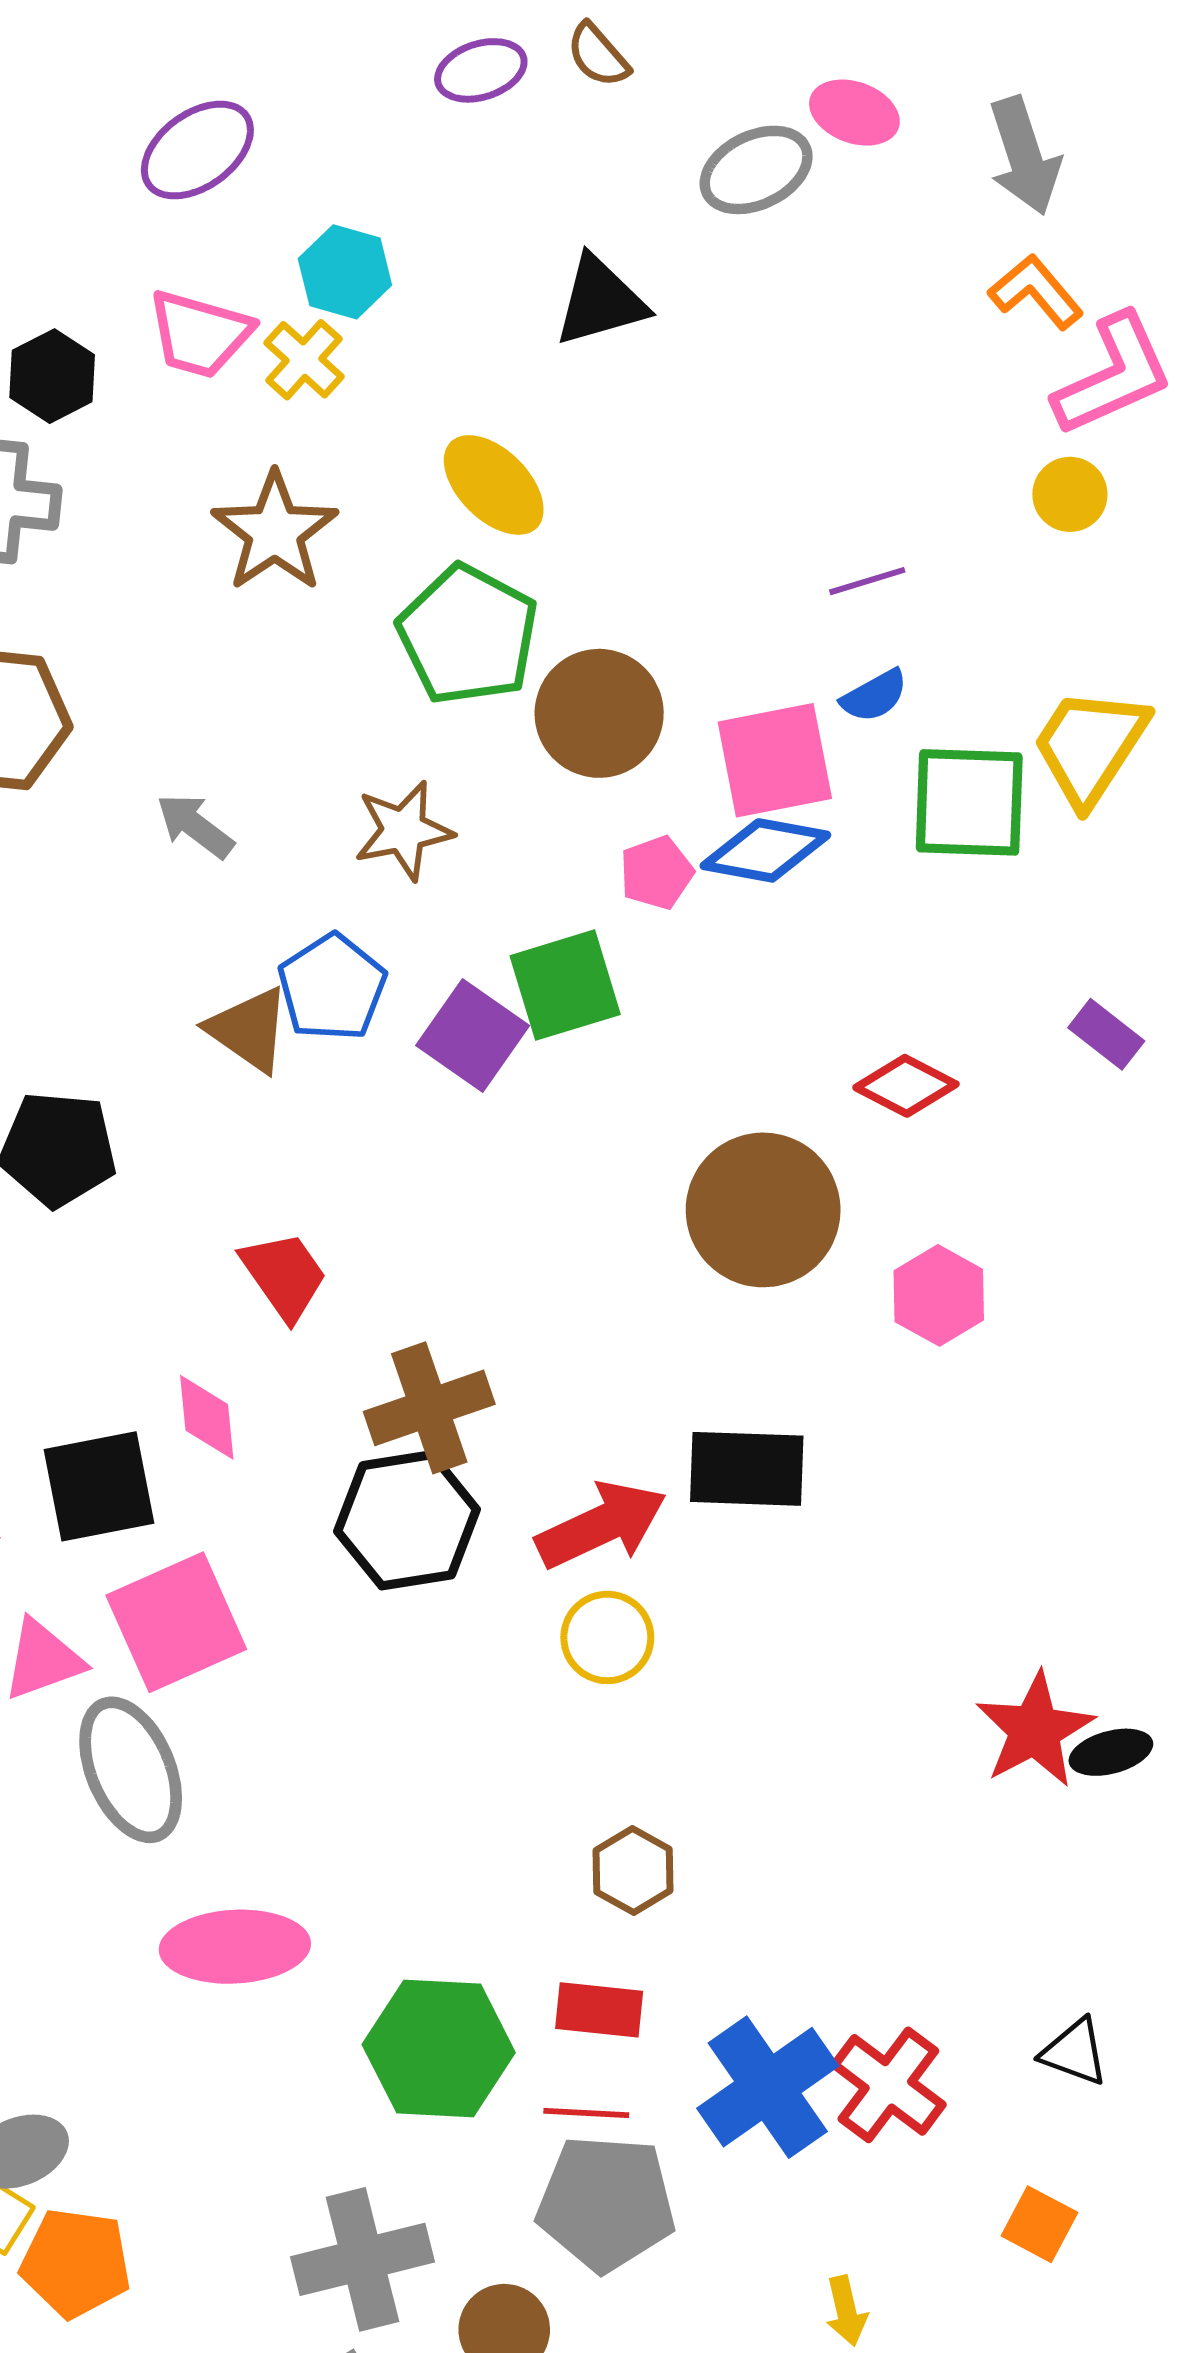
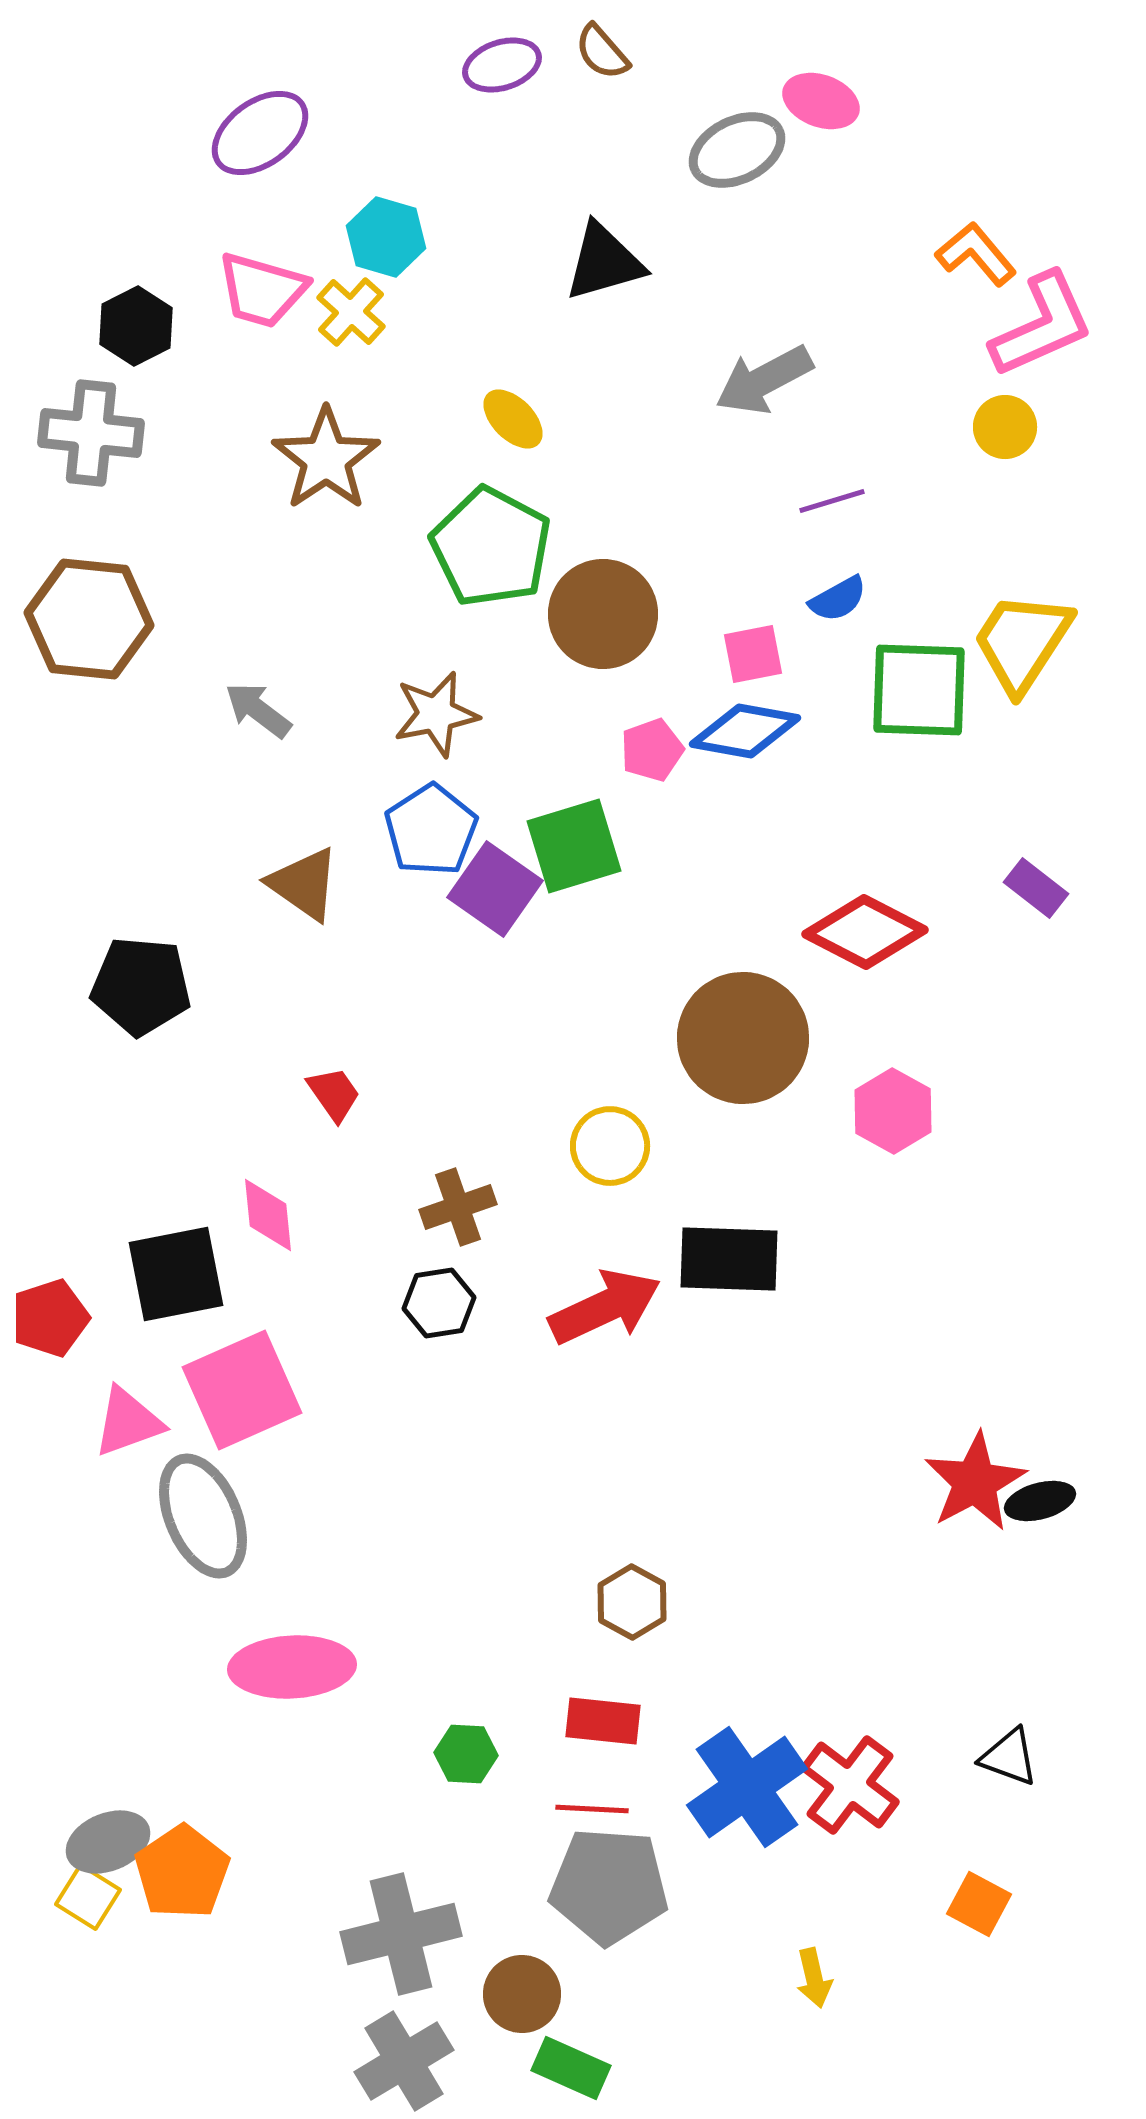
gray arrow: (1024, 156) -> (764, 380), moved, turned 80
yellow ellipse: (494, 485) -> (513, 419), size x0.7
pink square: (775, 760) -> (753, 654), size x0.6
blue pentagon: (332, 987) -> (431, 830), moved
red diamond: (906, 1086) -> (865, 932), size x1.4
red trapezoid: (284, 1276) -> (334, 1094), size x0.7
brown cross: (429, 1408) -> (458, 1207), size x0.7
black hexagon: (407, 1520) -> (439, 1303), size x0.6
yellow circle: (607, 1637) -> (610, 1146), moved
green hexagon: (439, 2049) -> (466, 1754), size x0.5
orange pentagon: (76, 2263) -> (182, 1872), moved, turned 30

